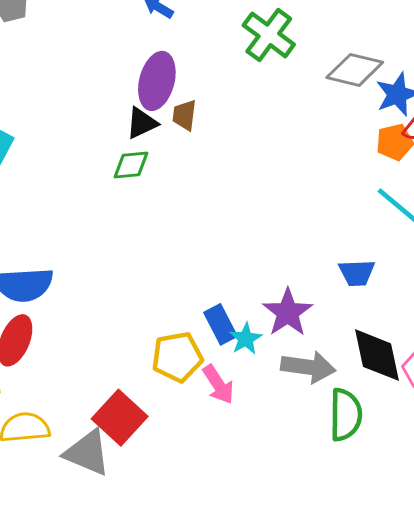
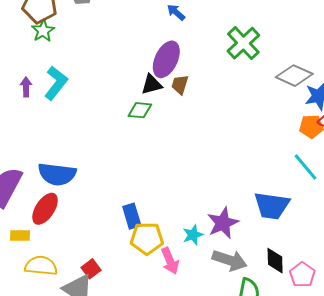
blue trapezoid: (357, 273) -> (272, 206), size x1.5
blue rectangle: (220, 324) -> (132, 216), moved
black diamond: (377, 355) -> (275, 261), size x0.7
red square: (120, 418) -> (91, 269), moved, size x0.6

